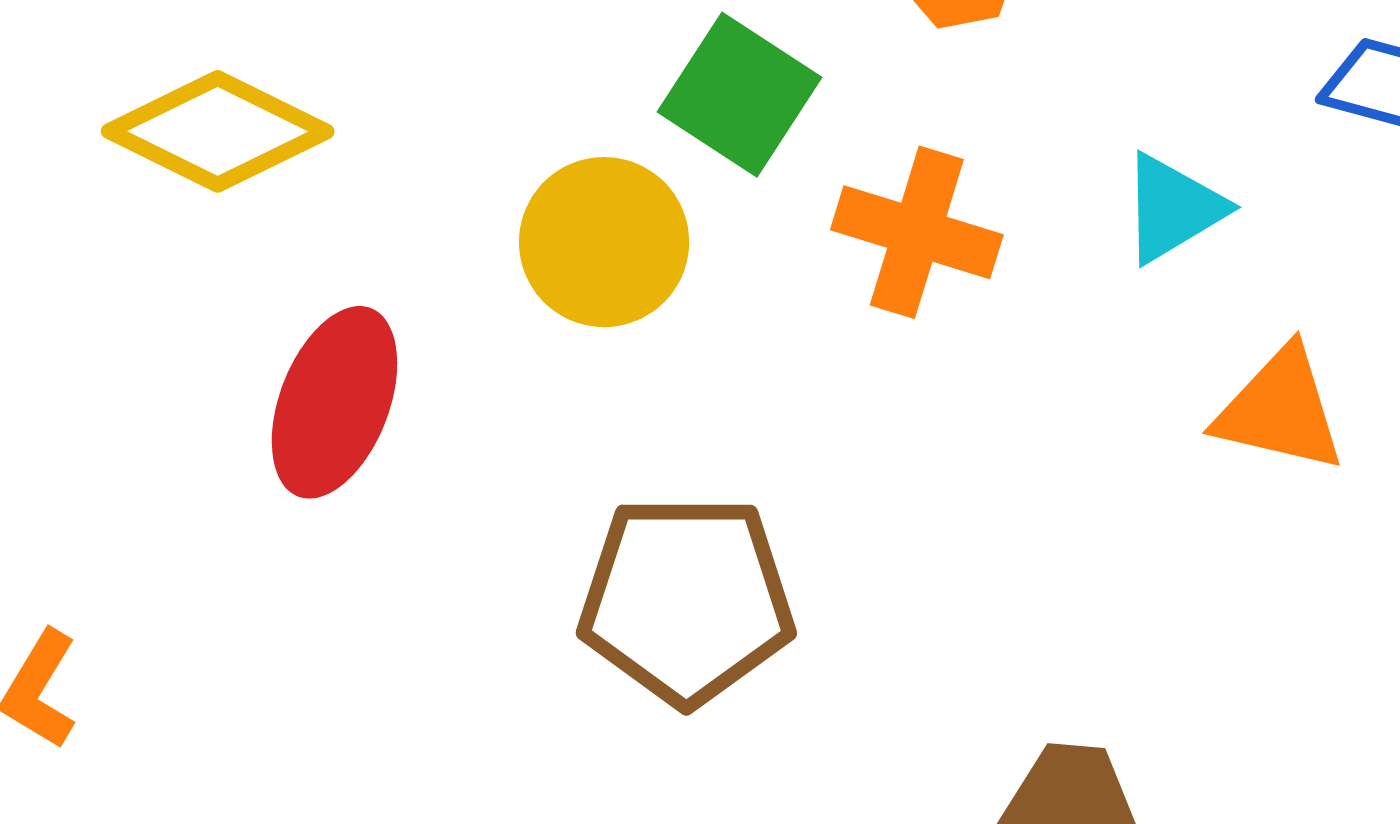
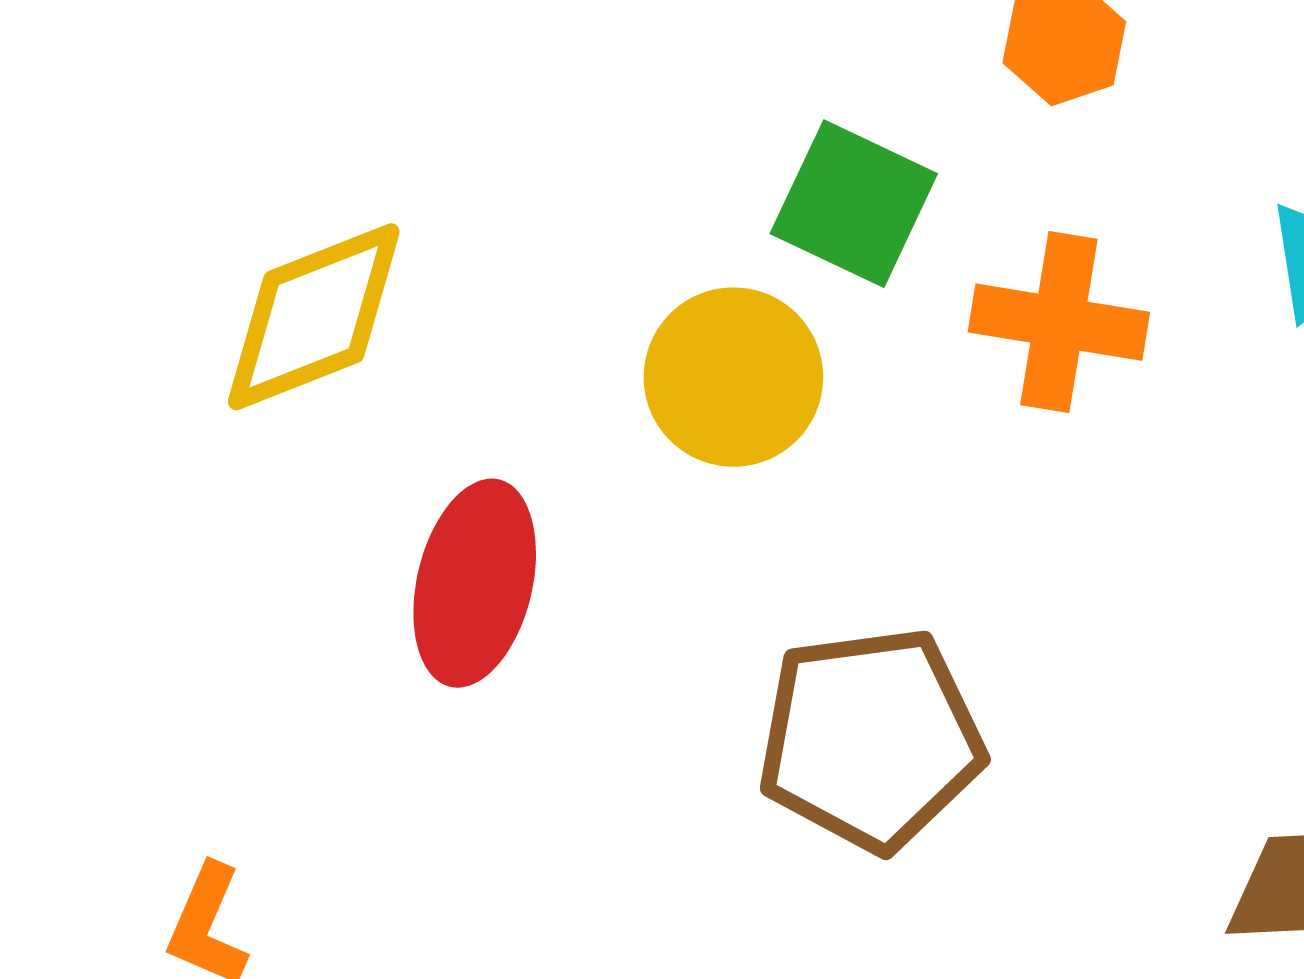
yellow diamond: (218, 131) -> (314, 317), turned -40

